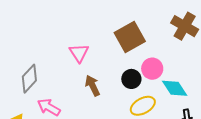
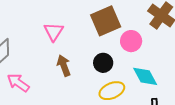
pink circle: (152, 69) -> (131, 41), moved

